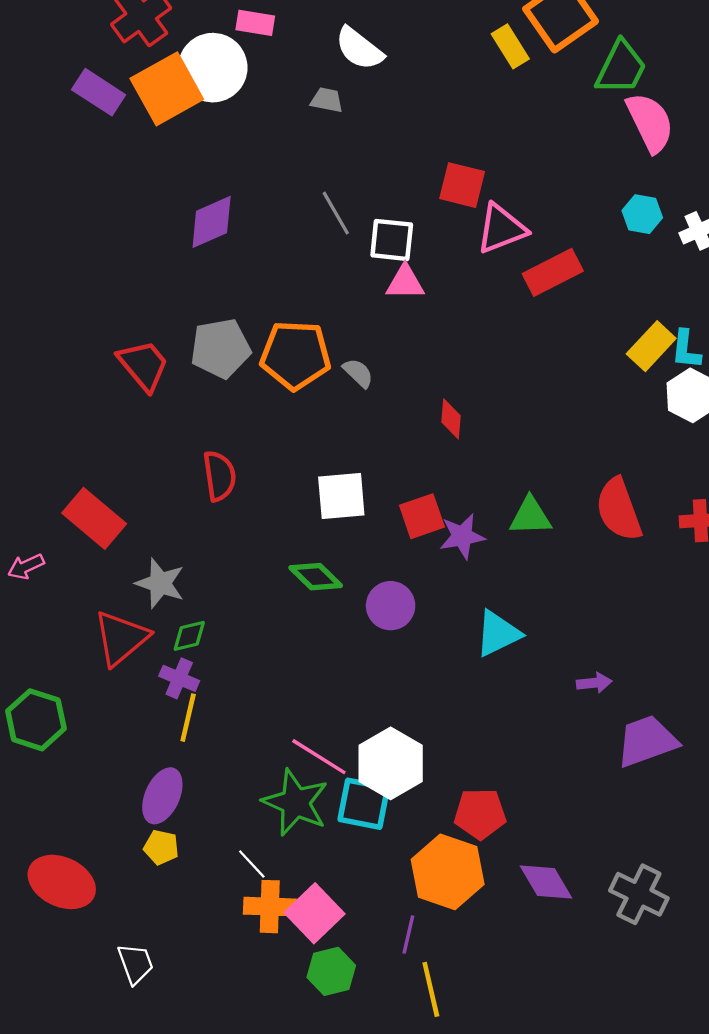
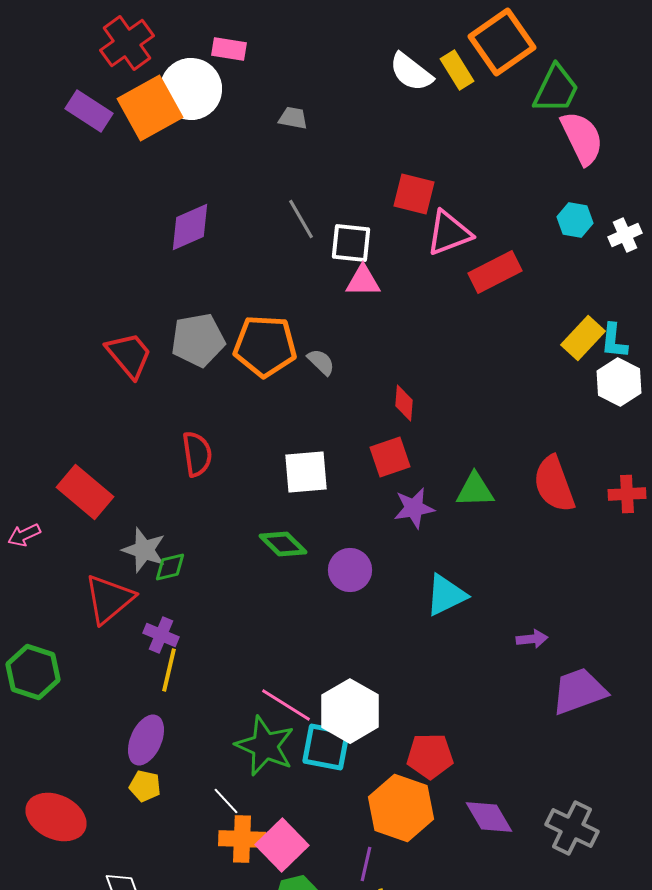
white semicircle: (359, 49) -> (411, 72), moved
red square: (422, 516) -> (390, 457), moved
green diamond: (189, 636) -> (170, 567), moved

